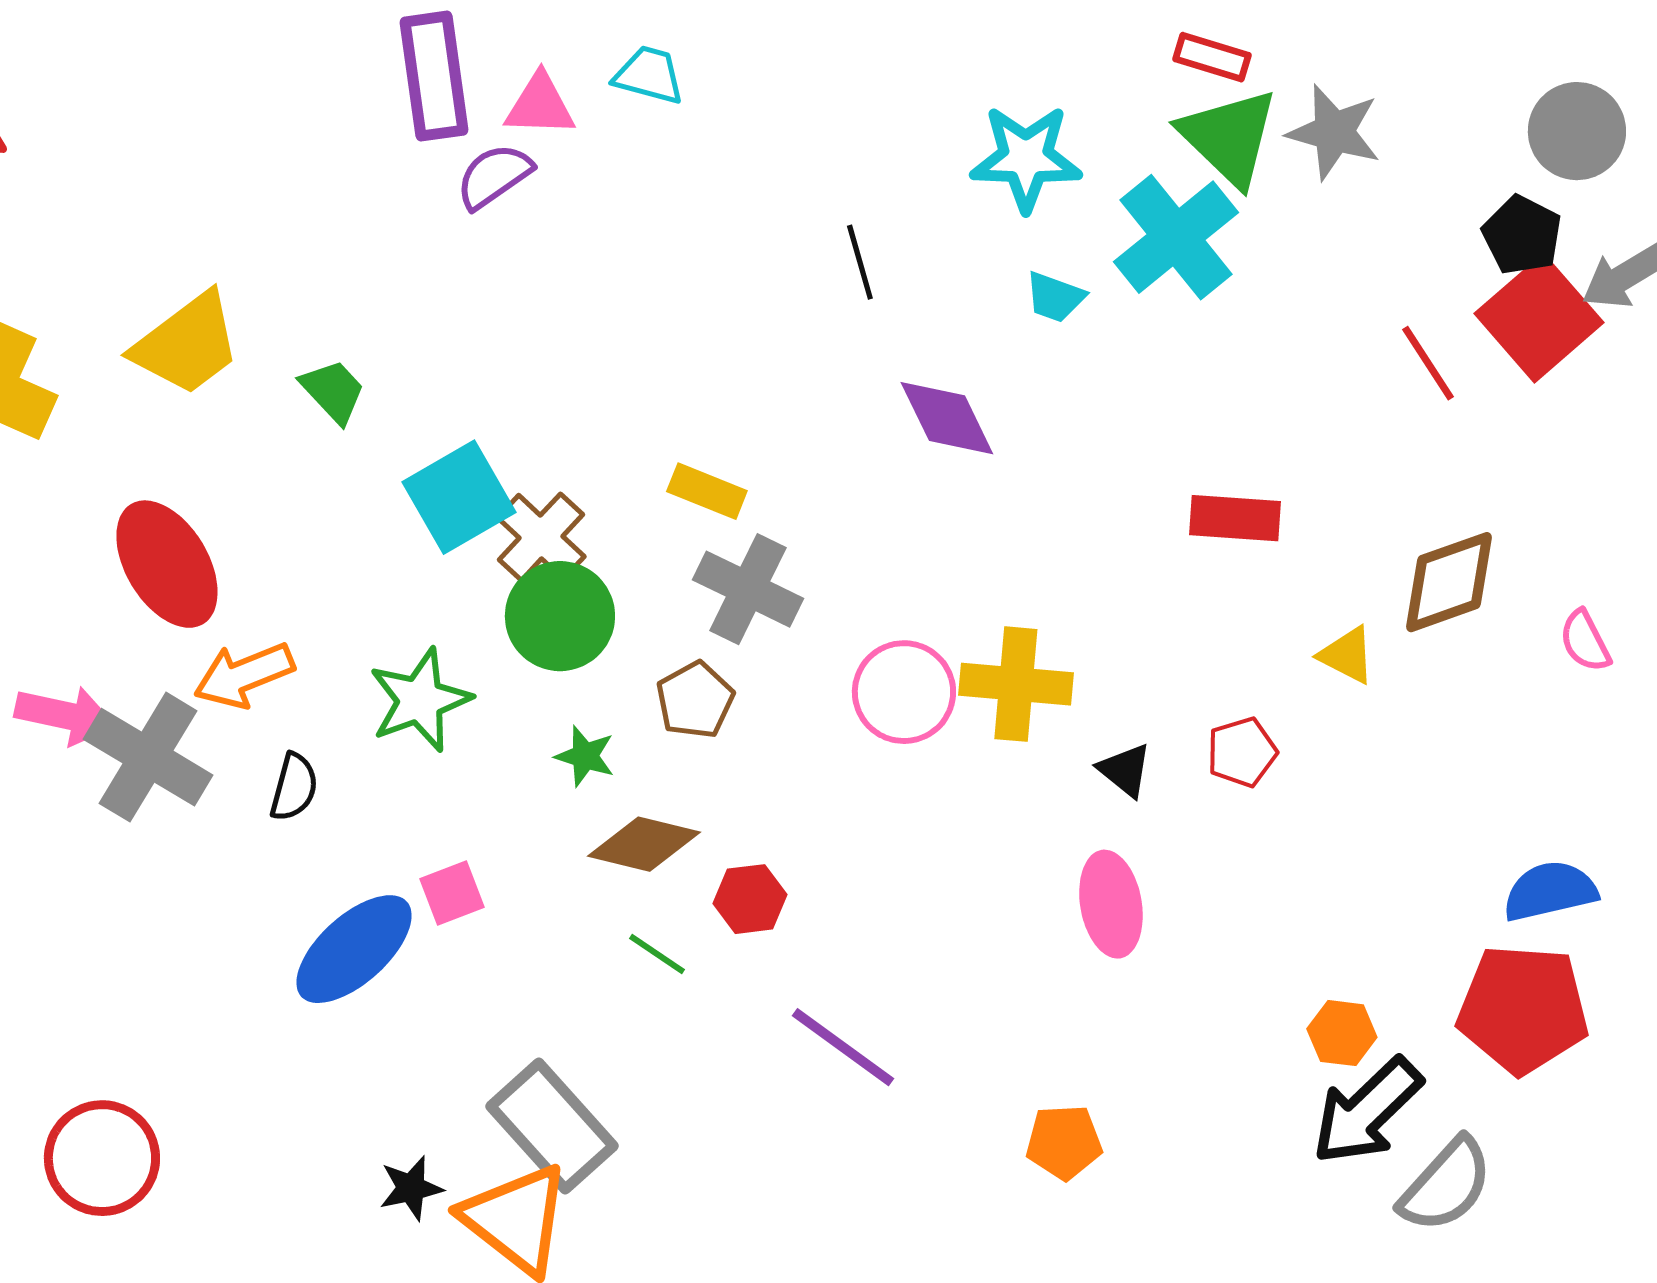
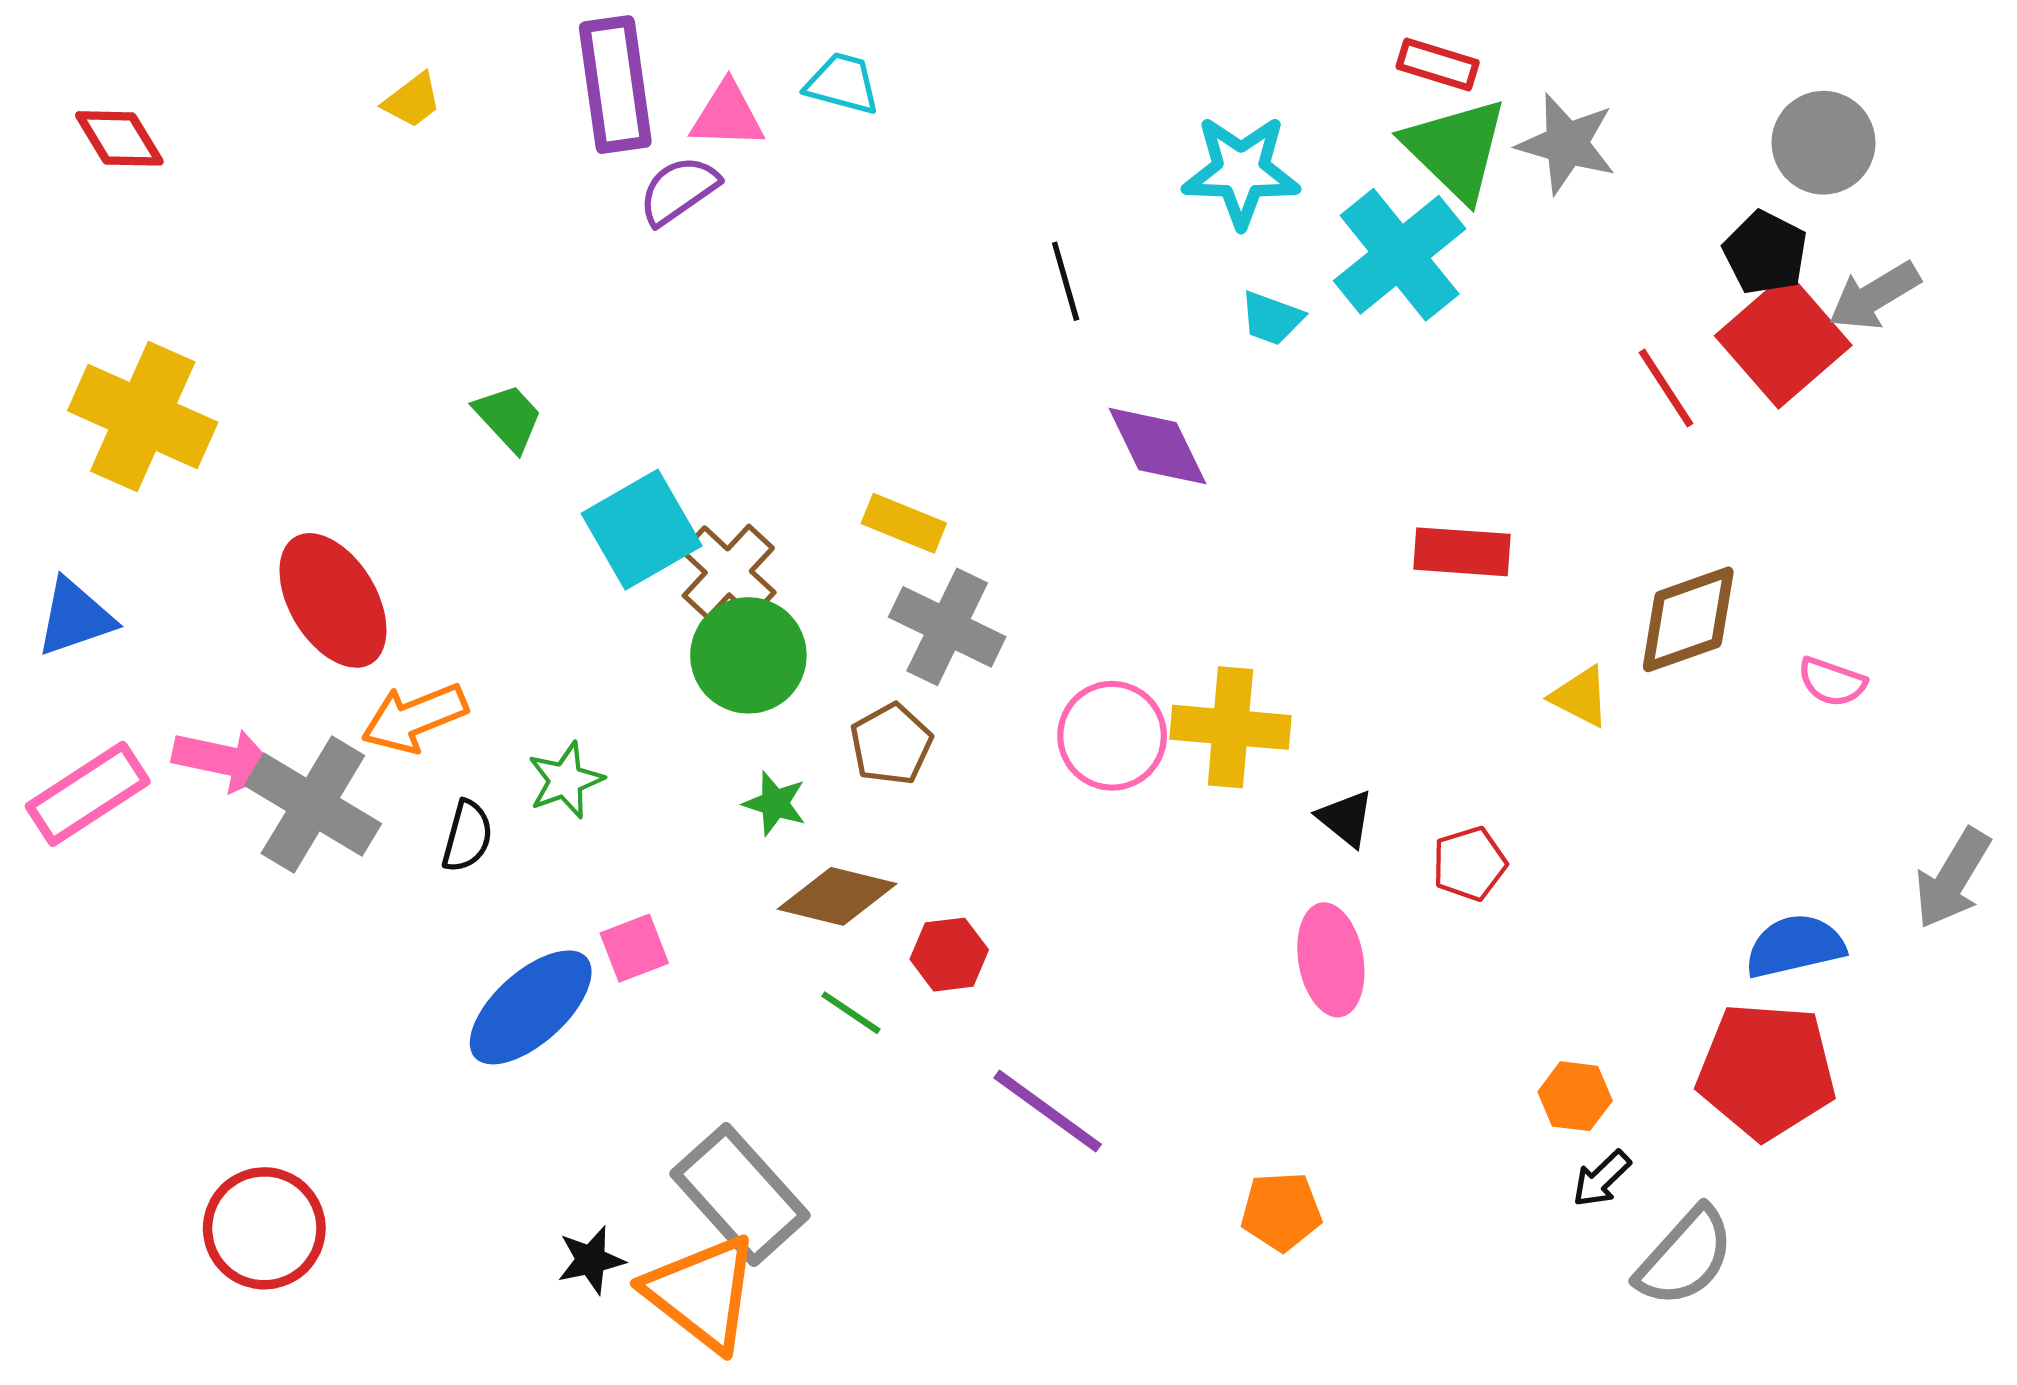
yellow trapezoid: (187, 344) -> (412, 100), moved, size x0.5
pink semicircle: (1585, 641) -> (1832, 682), turned -44
green star: (420, 700) -> (566, 780), moved, size x0.7
red pentagon: (1242, 752) -> (1469, 864), moved
black arrow: (1367, 1111) -> (1602, 1179), size x0.5

